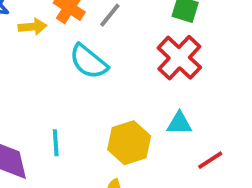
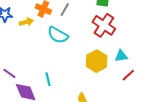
cyan triangle: (179, 123) -> (121, 56), moved
yellow hexagon: (129, 143) -> (97, 61), moved

